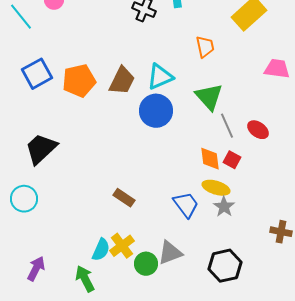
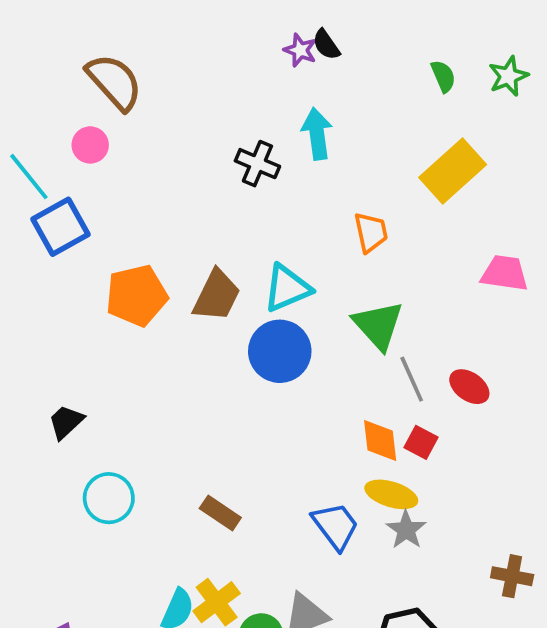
blue square: (37, 74) -> (60, 227), moved
black trapezoid: (41, 149) -> (66, 422), size x0.6
cyan circle: (24, 199) -> (109, 498), moved

